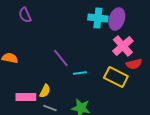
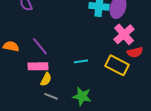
purple line: (61, 58) -> (40, 46), moved
pink rectangle: (26, 97) -> (38, 66), moved

